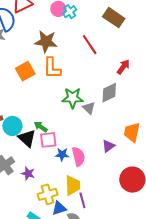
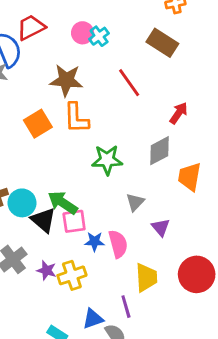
gray triangle: (89, 108) -> (135, 202), moved, turned 32
green arrow: (41, 127) -> (63, 203), size x1.5
orange trapezoid: (132, 132) -> (189, 177), moved
purple triangle: (108, 146) -> (161, 227), turned -32
yellow trapezoid: (73, 185) -> (146, 277), moved
yellow cross: (48, 194) -> (72, 275), moved

